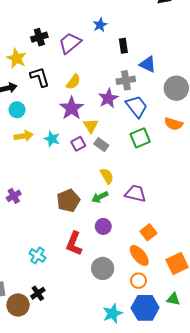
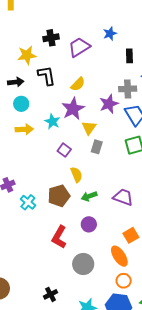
yellow star: (16, 58) -> (27, 55), turned 30
cyan star: (52, 139) -> (52, 122), moved
purple square: (78, 144) -> (64, 150), moved, turned -32
gray rectangle: (101, 145) -> (97, 147), turned 64
yellow semicircle: (107, 176) -> (76, 175), moved
cyan cross: (37, 255) -> (28, 202), moved
orange circle: (138, 281) -> (124, 281), moved
black cross: (38, 293) -> (50, 294), moved

